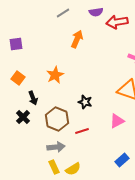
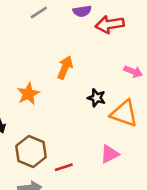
orange arrow: (77, 39) -> (65, 68), moved
black star: (85, 102) -> (96, 98), moved

